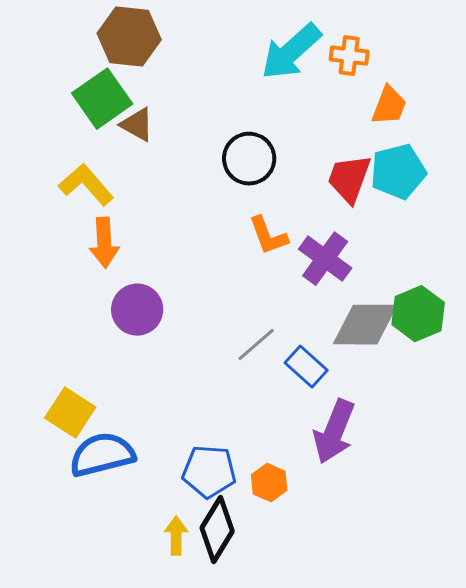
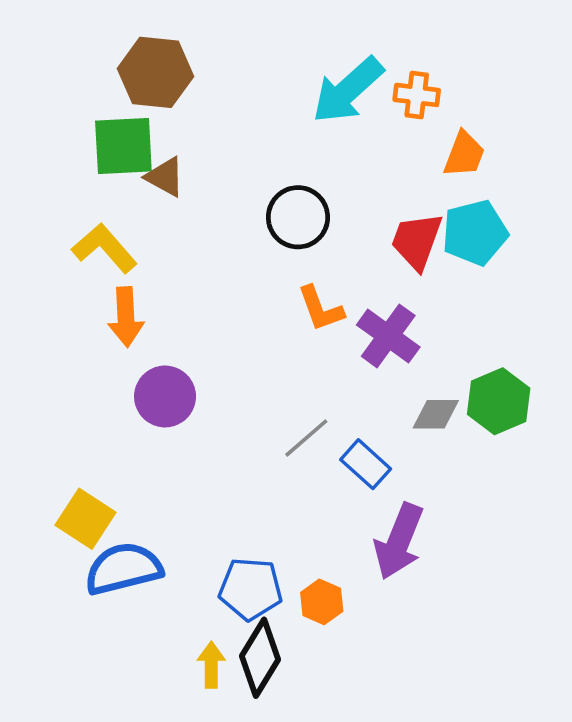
green square: (102, 99) -> (123, 146), turned 32
gray diamond: (365, 325) -> (436, 414), size x0.6

